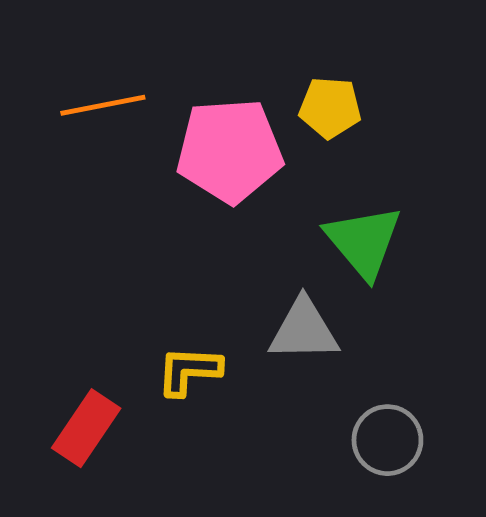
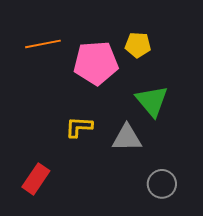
yellow L-shape: (189, 371) -> (79, 127), moved

